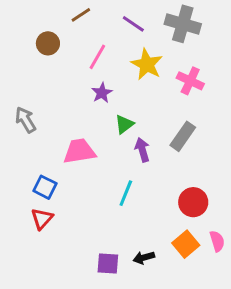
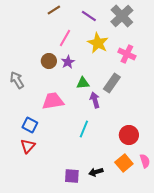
gray cross: (183, 24) -> (122, 16), turned 30
brown circle: (48, 43) -> (49, 61), moved
green triangle: (124, 124) -> (83, 83), turned 32
gray rectangle: (183, 136) -> (112, 83), moved

